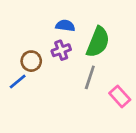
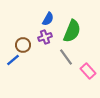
blue semicircle: (65, 26) -> (48, 19), turned 112
gray line: (90, 77) -> (66, 57), turned -54

